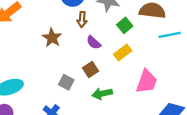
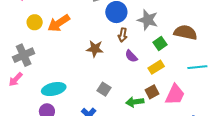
cyan line: (170, 35) -> (197, 67), moved
brown star: (52, 38) -> (95, 49), turned -30
brown square: (90, 70) -> (152, 92), moved

